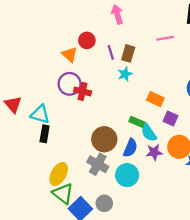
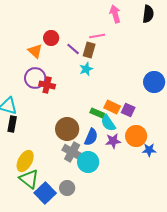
pink arrow: (117, 14) -> (115, 14), moved
pink line: (165, 38) -> (97, 36), moved
purple line: (111, 52) -> (73, 49), turned -32
orange rectangle: (155, 99) -> (112, 107), moved
gray cross: (98, 164) -> (72, 152), moved

